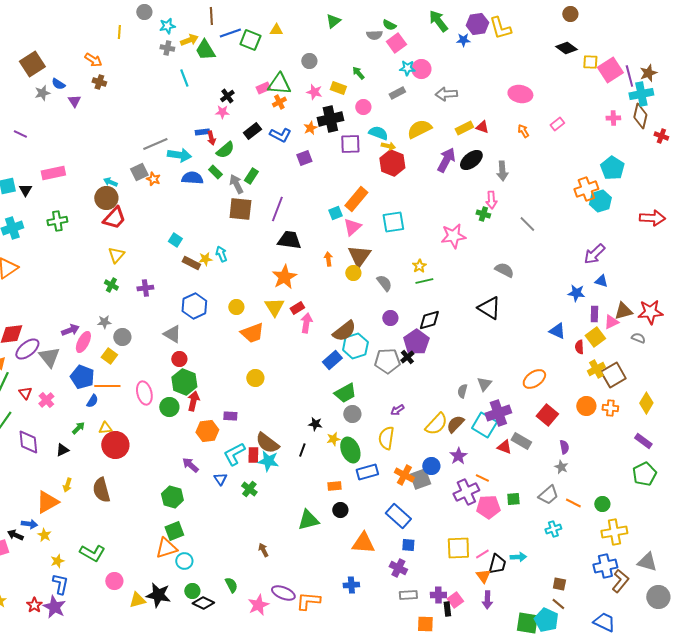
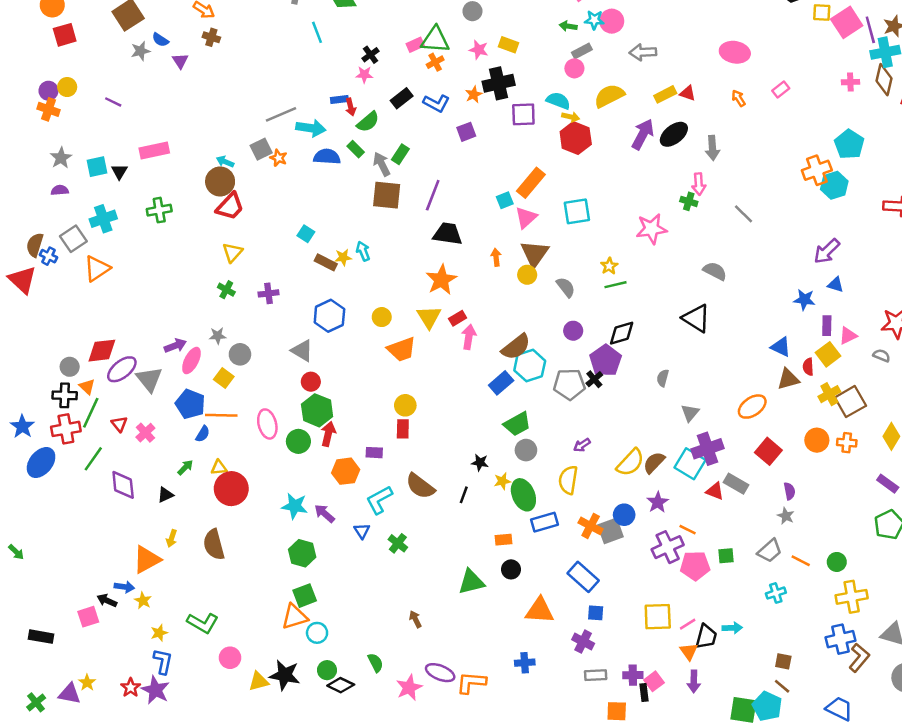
green arrow: (358, 73) -> (568, 26), moved, turned -40
pink circle: (363, 107) -> (574, 68), moved
brown triangle: (623, 311) -> (788, 379), moved
gray semicircle: (462, 391) -> (663, 378), moved
red rectangle: (253, 455) -> (403, 429), moved
cyan star: (268, 461) -> (295, 506), moved

